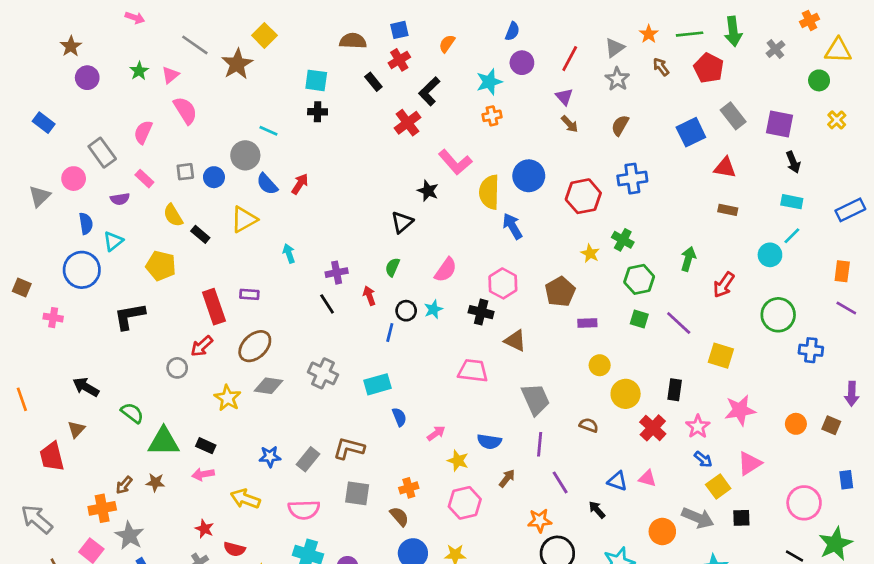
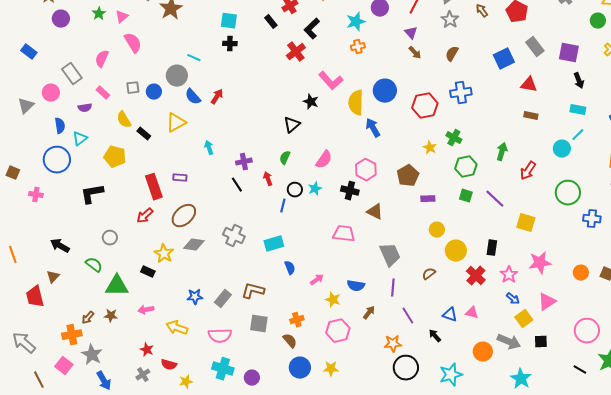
gray circle: (177, 368) -> (110, 238), moved
brown semicircle: (589, 425) -> (429, 274), turned -56
black rectangle: (206, 446) -> (148, 272), moved

